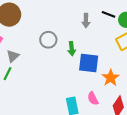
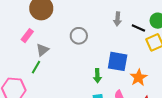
black line: (109, 14) -> (138, 28), moved
green arrow: (72, 49) -> (97, 76), moved

